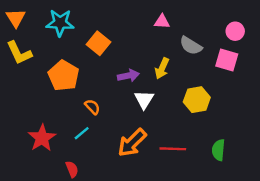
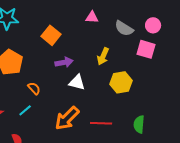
orange square: (98, 43) -> (51, 35), moved
gray semicircle: (191, 46) -> (124, 28), moved
yellow arrow: (162, 68) -> (103, 56), moved
white triangle: (144, 100) -> (77, 82), turned -48

